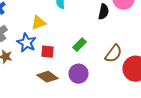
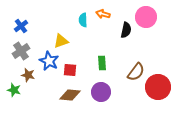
green rectangle: (80, 45) -> (102, 63), turned -48
brown diamond: (48, 77) -> (70, 95), turned -30

